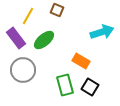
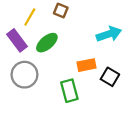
orange rectangle: (81, 61) -> (86, 65), turned -42
black square: (90, 87) -> (110, 77), moved

